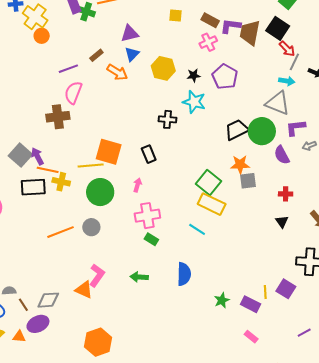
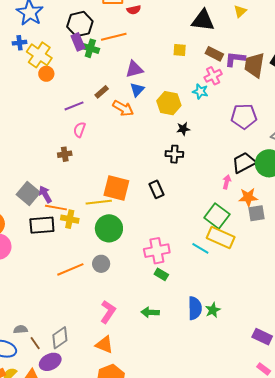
black star: (194, 76) -> (183, 129), moved
purple pentagon: (225, 77) -> (244, 116), moved, turned -30
pink semicircle: (73, 93) -> (79, 130), size x0.7
cyan star: (194, 102) -> (200, 91), moved, size x0.7
brown cross: (58, 117) -> (65, 154), size x0.6
pink arrow: (137, 185) -> (227, 182), moved
cyan line: (197, 229) -> (200, 248), moved
orange triangle: (84, 290) -> (104, 345), moved
gray diamond: (48, 300) -> (60, 338), turned -30
green star: (222, 300) -> (213, 310), moved

